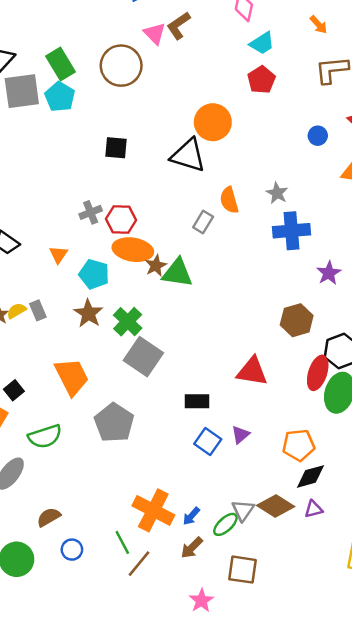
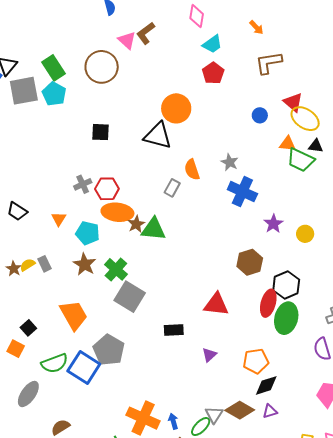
blue cross: (291, 231) -> (242, 192), turned 32
blue square: (208, 441) -> (84, 368), moved, size x1.5
blue arrow: (191, 516) -> (173, 421), turned 126

